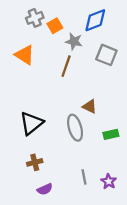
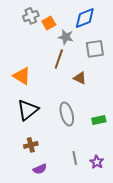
orange triangle: (25, 55) -> (22, 76), moved
gray square: (106, 55) -> (95, 49), turned -30
brown triangle: (90, 106) -> (80, 78), moved

